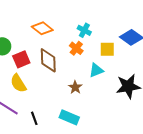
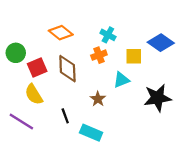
orange cross: (76, 48) -> (99, 55), turned 32
black line: (34, 118) -> (65, 116), moved

